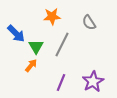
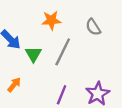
orange arrow: (31, 66) -> (14, 85), moved

